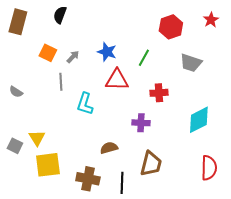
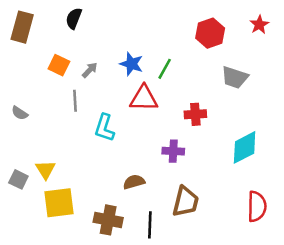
green line: (144, 58) -> (165, 69), moved

